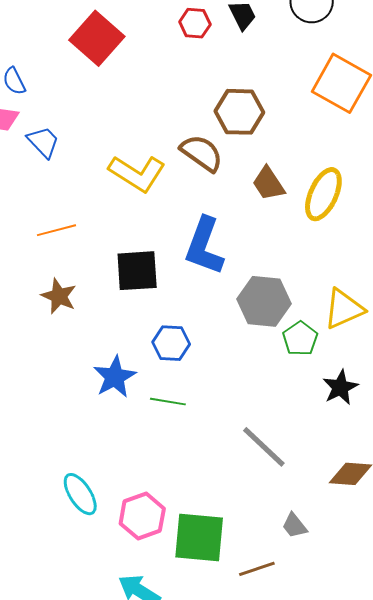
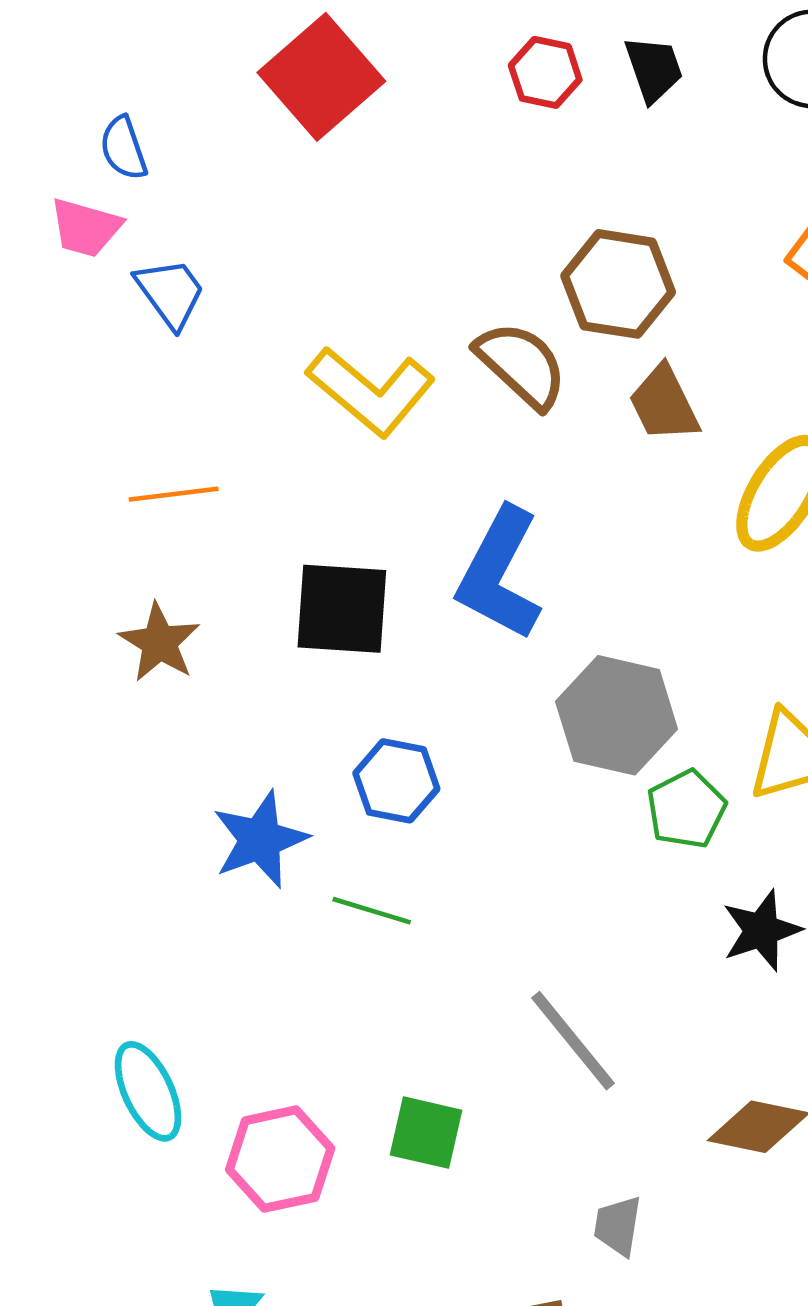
brown trapezoid: (268, 184) -> (664, 404), moved
gray trapezoid: (294, 526) -> (618, 1226), turned 40
green square: (199, 537) -> (426, 1133), moved, size x0.6

